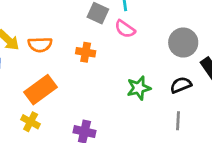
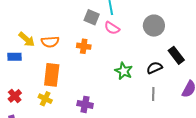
gray circle: (183, 43) -> (154, 26), moved
green star: (139, 88) -> (124, 71), turned -30
orange rectangle: (41, 90) -> (52, 75), turned -45

